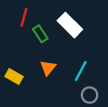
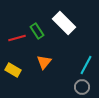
red line: (24, 17) -> (17, 38), moved, turned 60
cyan line: (81, 71) -> (86, 65), moved

